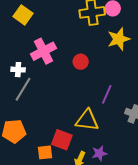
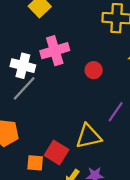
white cross: (18, 70) -> (23, 66), size x1.5
yellow triangle: (87, 120) -> (88, 136), turned -30

